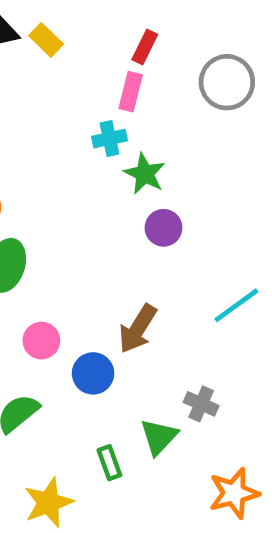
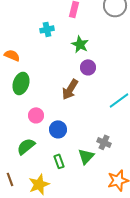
cyan cross: (109, 139) -> (47, 29), moved
brown arrow: (138, 329) -> (70, 89), moved
green rectangle: (109, 463) -> (59, 161), moved

